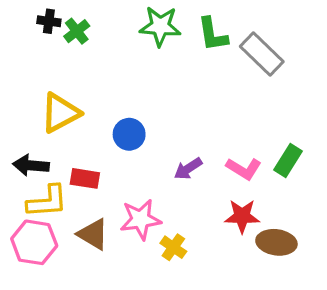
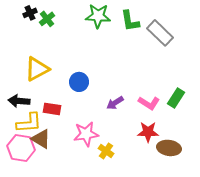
black cross: (49, 21) -> (30, 13), turned -32
brown triangle: (93, 234) -> (41, 139), moved

